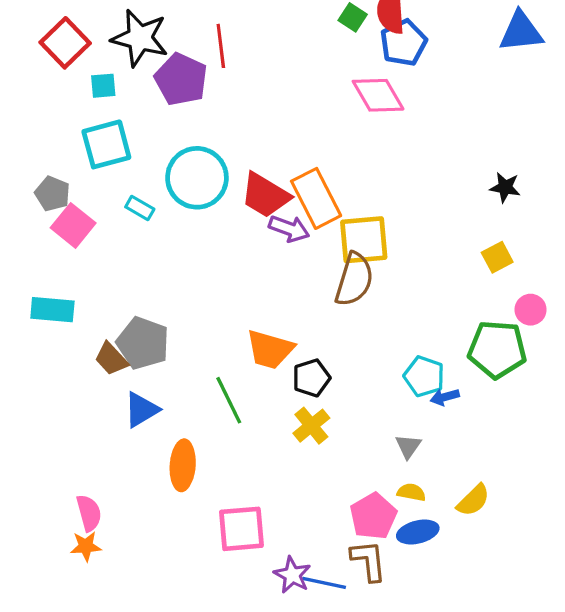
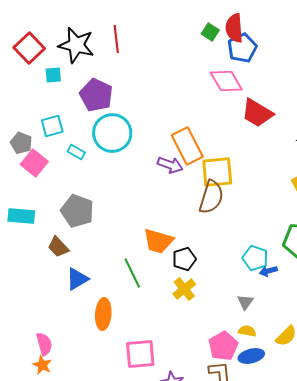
red line: (221, 46) -> (116, 39), moved
purple pentagon: (181, 79) -> (96, 95), moved
cyan square: (106, 144) -> (52, 126), moved, size x0.7
red trapezoid: (265, 195) -> (257, 113), moved
gray pentagon: (143, 343) -> (77, 211), moved
orange star: (86, 546) -> (42, 365), turned 30

